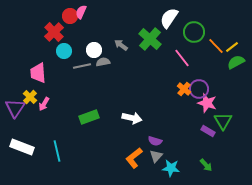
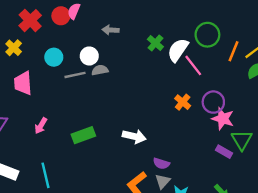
white semicircle: (169, 18) -> (178, 50), moved
red cross: (54, 32) -> (30, 21), moved
green cross: (150, 39) -> (155, 43), size x0.6
gray arrow: (121, 45) -> (111, 30), moved, turned -32
orange line: (216, 46) -> (233, 51), turned 66
orange cross: (184, 89) -> (183, 102), moved
yellow cross: (30, 97) -> (14, 48), moved
pink arrow: (44, 104) -> (41, 126), moved

